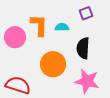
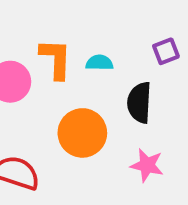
purple square: (86, 13) -> (166, 51), moved
pink star: (87, 81) -> (147, 165), size x0.7

